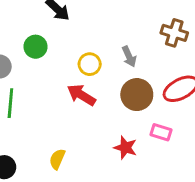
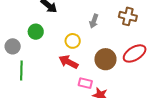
gray arrow: (129, 57) -> (94, 21), moved, turned 48
pink rectangle: (161, 132) -> (85, 83), moved

